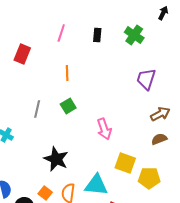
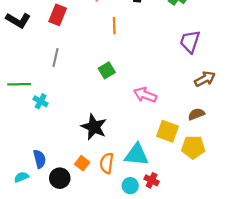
orange line: (67, 73) -> (114, 26), moved
gray line: (37, 109) -> (55, 58), moved
pink arrow: (104, 129) -> (145, 95), turned 130
brown semicircle: (159, 139) -> (196, 114), moved

